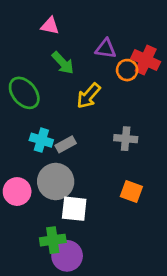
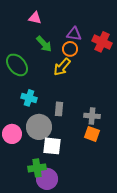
orange circle: (127, 70) -> (70, 49), moved
gray cross: (126, 139) -> (92, 116), moved
gray rectangle: (66, 144) -> (59, 109), moved, turned -56

